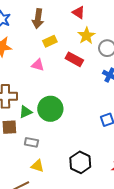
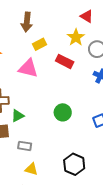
red triangle: (78, 12) -> (87, 16), moved
pink triangle: (38, 65) -> (28, 68), size x1.5
green circle: (50, 109) -> (63, 112), moved, size x0.7

